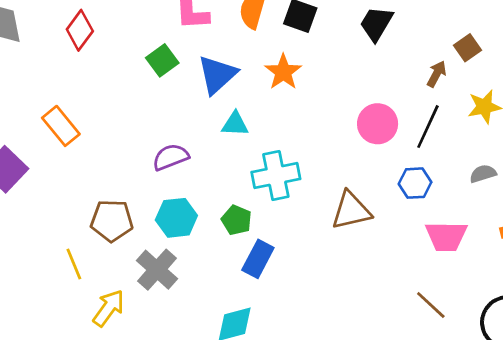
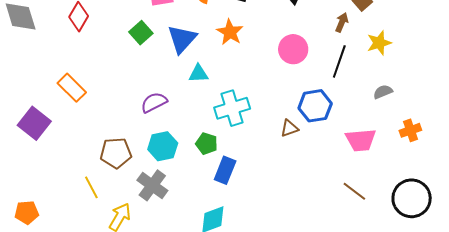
pink circle: (378, 124) -> (293, 49), moved
blue hexagon: (415, 183) -> (315, 106), moved, size x1.4
brown triangle: (351, 211) -> (289, 128), size x0.6

